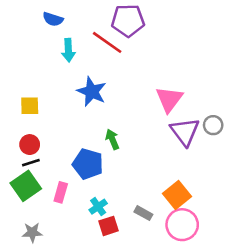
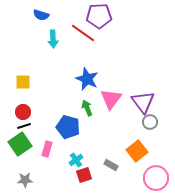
blue star: (92, 92) -> (87, 79), moved
pink triangle: (169, 99) -> (111, 99), moved
gray circle: (213, 125) -> (150, 122), moved
pink circle: (182, 225) -> (156, 178), moved

